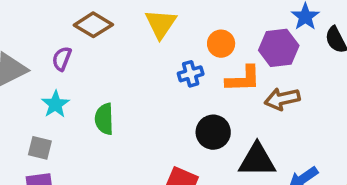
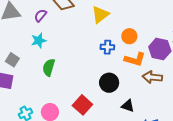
cyan star: (55, 104) -> (39, 41), moved
green semicircle: (104, 119) -> (49, 67), moved
black triangle: (257, 160) -> (128, 106), size x0.6

